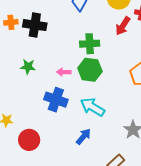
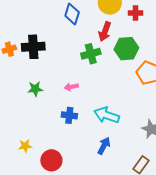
red arrow: (123, 26) -> (105, 32), moved
green hexagon: (90, 70) -> (126, 49), moved
blue cross: (56, 100) -> (69, 115), size x0.7

